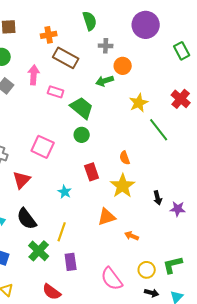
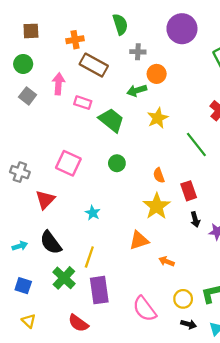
yellow star: (139, 103) -> (158, 118), moved
green circle: (82, 135) -> (117, 163), moved
red rectangle: (92, 172) -> (189, 191), moved
purple rectangle: (71, 262) -> (99, 290), size x1.4

